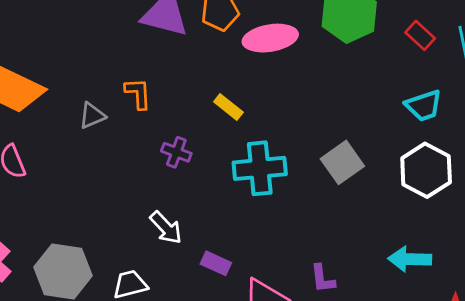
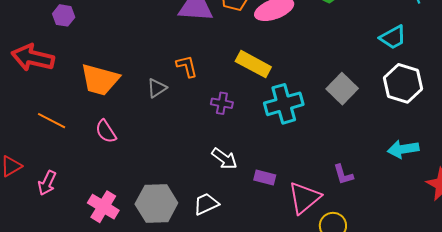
yellow rectangle: (228, 107) -> (253, 64), size x1.6

